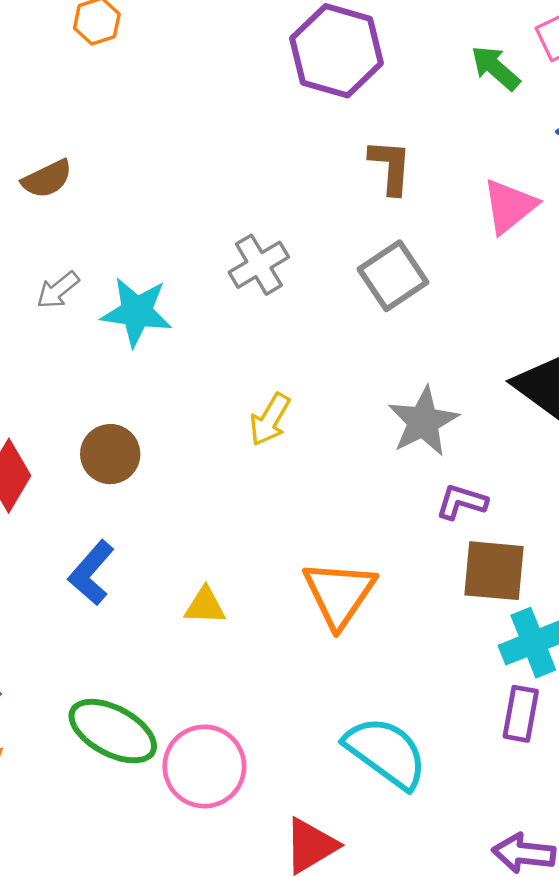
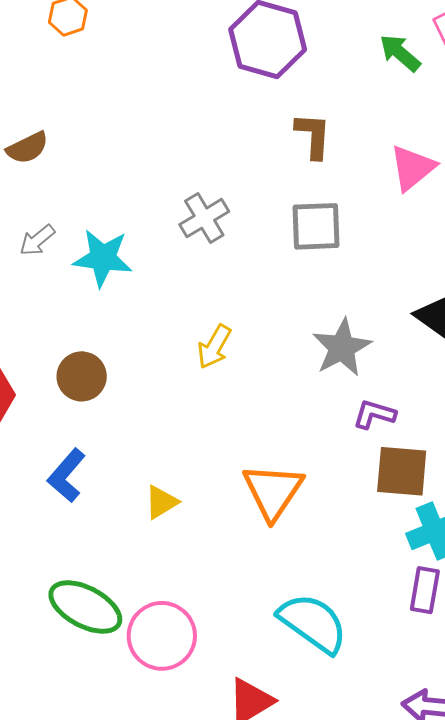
gray square: (393, 276) -> (316, 226), turned 32
yellow triangle: (205, 606) -> (161, 502), turned -33

